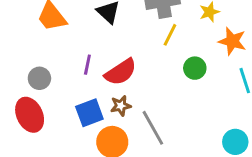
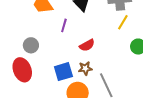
purple line: (87, 65) -> (64, 25), moved
red semicircle: (121, 72) -> (87, 45), size x0.7

